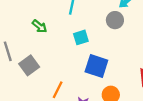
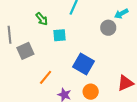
cyan square: (81, 37) -> (60, 35), moved

